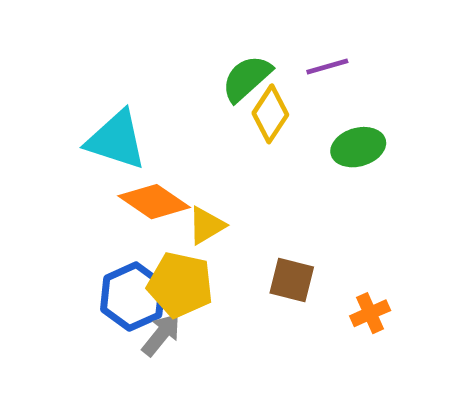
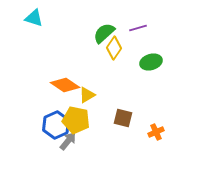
cyan triangle: (116, 140) -> (34, 18), moved, size x0.7

